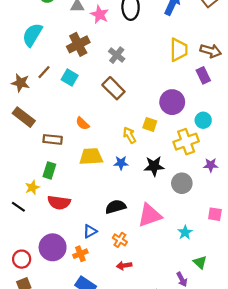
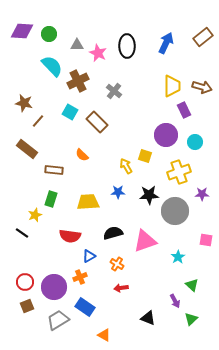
cyan semicircle: (32, 35) -> (52, 66), moved, turned 105
brown line: (44, 72) -> (38, 121), moved
purple rectangle: (203, 75) -> (184, 110), moved
brown star: (21, 83) -> (24, 103), moved
brown rectangle: (113, 88) -> (97, 122), moved
cyan circle: (203, 120) -> (195, 142), moved
yellow trapezoid: (91, 157) -> (88, 202), moved
gray circle: (182, 183) -> (175, 211), size x1.4
red semicircle: (59, 202) -> (70, 236), moved
purple circle: (53, 247) -> (54, 287), moved

